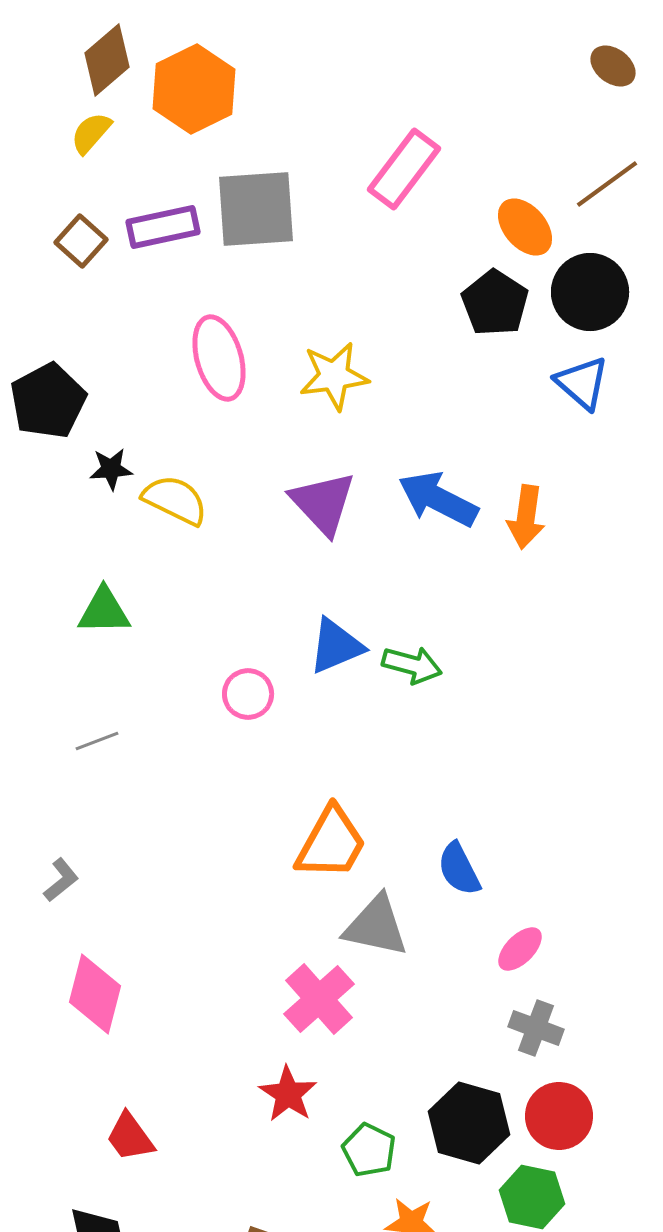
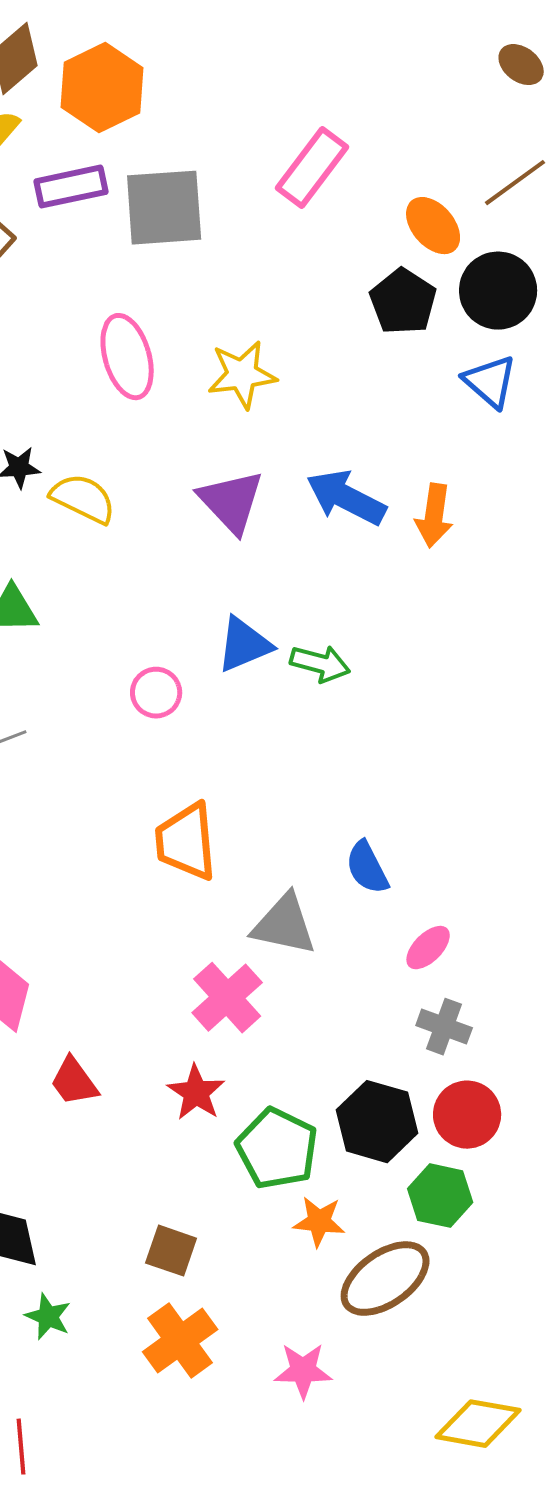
purple rectangle: (163, 227) -> (71, 187), moved
orange trapezoid: (331, 843) -> (186, 842), moved, turned 146
red trapezoid: (130, 1137) -> (74, 1082), moved
green pentagon: (369, 1150) -> (277, 1149), size x1.5

